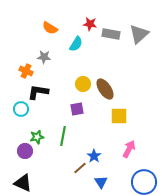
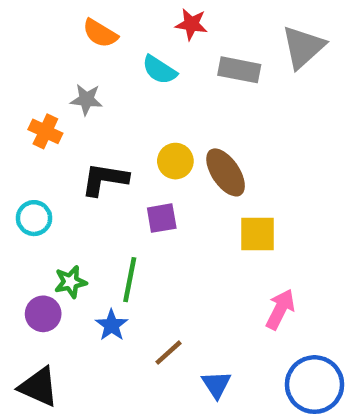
gray rectangle: (111, 34) -> (239, 70), moved
cyan semicircle: (76, 44) -> (159, 70), turned 91
black L-shape: (38, 92) -> (105, 179), moved
blue star: (94, 156) -> (112, 325), moved

